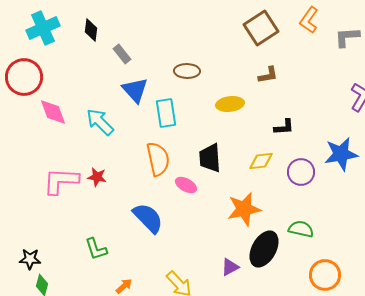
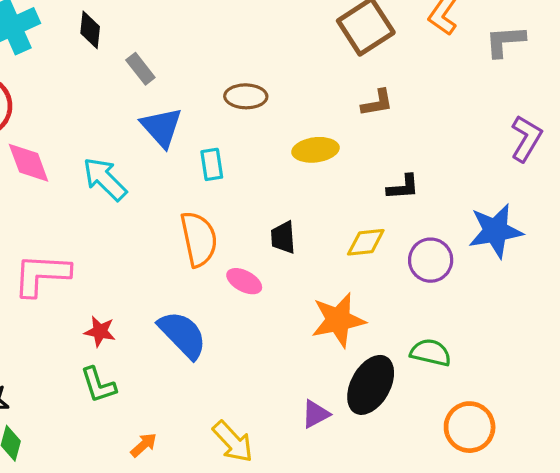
cyan rectangle: (166, 113) -> (212, 164), size x0.7
black trapezoid: (210, 158) -> (283, 237), size x0.7
red star: (97, 177) -> (100, 331), moved

